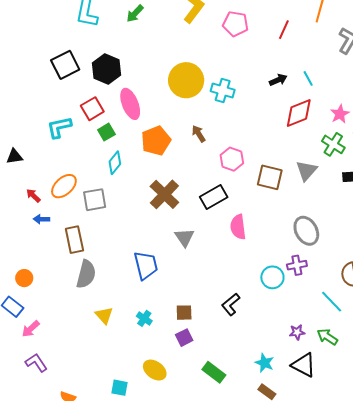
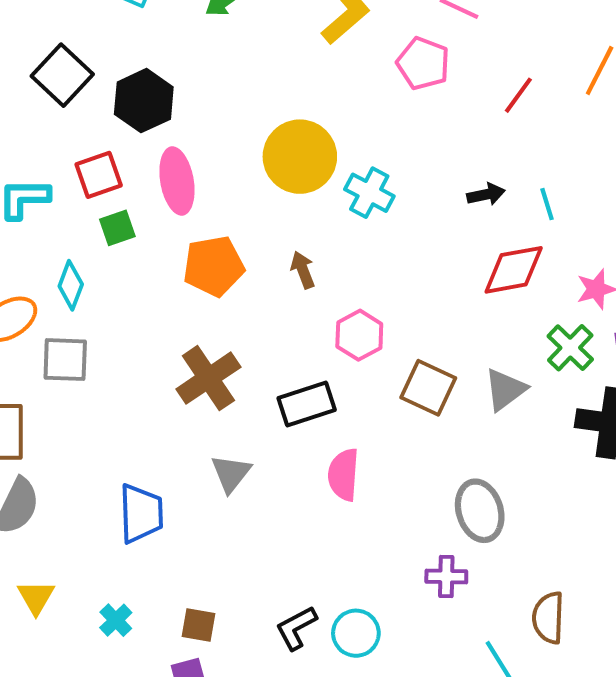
black square: (65, 65) -> (62, 75), turned -32
cyan diamond: (115, 163) -> (71, 285), moved, turned -30
cyan circle: (272, 277) -> (356, 633), moved

